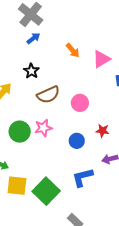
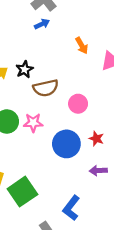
black star: (31, 71) -> (25, 69), moved
blue circle: (77, 141) -> (66, 144), size x1.6
blue L-shape: (82, 177) -> (71, 208), moved, turned -50

